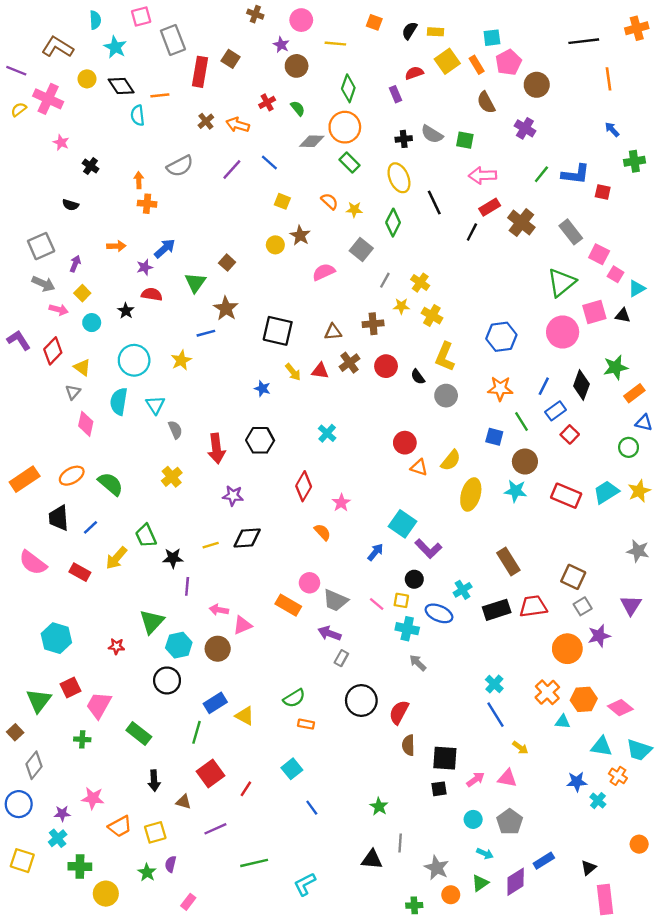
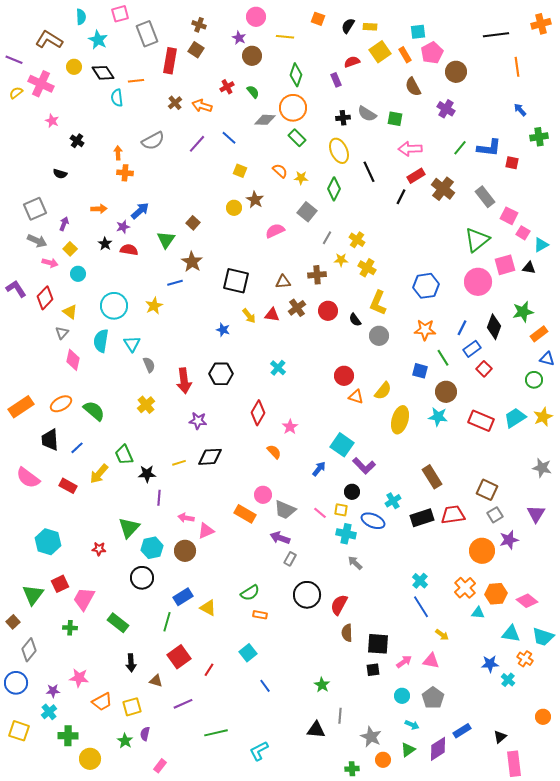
brown cross: (255, 14) -> (199, 25), moved
black star: (126, 311) -> (105, 244), moved

